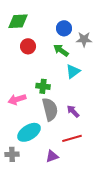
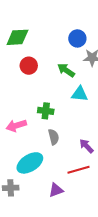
blue circle: (64, 28) -> (77, 38), moved
cyan triangle: (73, 71) -> (80, 94), turned 42
gray semicircle: (50, 109) -> (54, 137), size x0.6
purple arrow: (73, 111) -> (86, 146), moved

